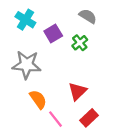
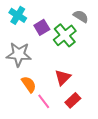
gray semicircle: (88, 16) -> (81, 16), moved
green cross: (80, 43) -> (65, 35), size x1.6

